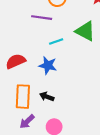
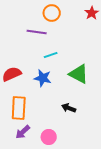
green triangle: (85, 31) -> (79, 74), moved
black arrow: (47, 97) -> (69, 108), moved

